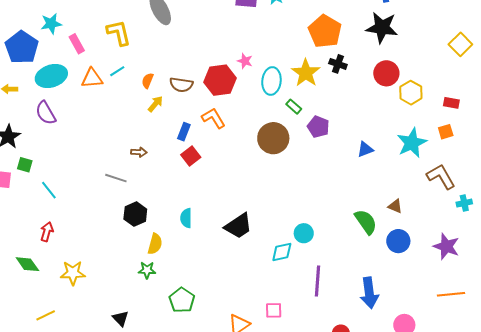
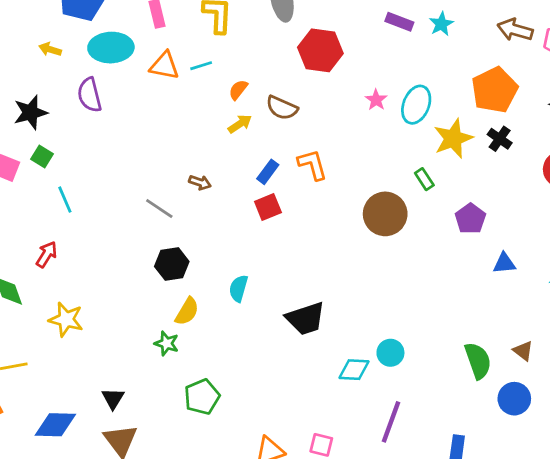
red hexagon: (220, 80) -> (320, 50), moved
cyan ellipse: (271, 81) -> (416, 105), moved
purple pentagon: (318, 127) -> (470, 219), moved

